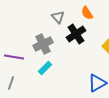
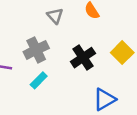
black cross: (76, 34) -> (83, 58), moved

